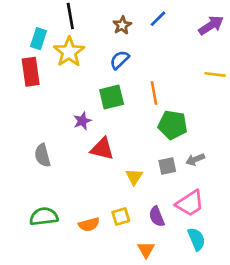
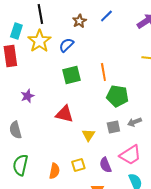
blue semicircle: (119, 60) -> (66, 45), moved
purple star: (82, 121) -> (27, 96), moved
gray semicircle: (42, 155) -> (15, 130), moved
green semicircle: (44, 216) -> (20, 165), turned -70
orange semicircle: (89, 224) -> (54, 171), turned -63

